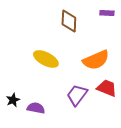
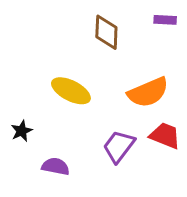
black star: (13, 100) -> (22, 131), moved

